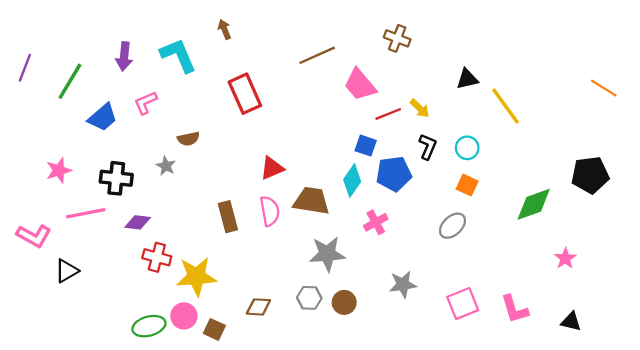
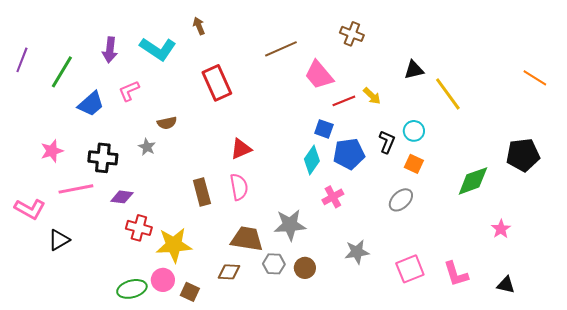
cyan L-shape: (178, 55) -> (158, 49), turned 147
black L-shape: (428, 147) -> (387, 142), moved
brown trapezoid: (311, 201) -> (247, 239), moved

